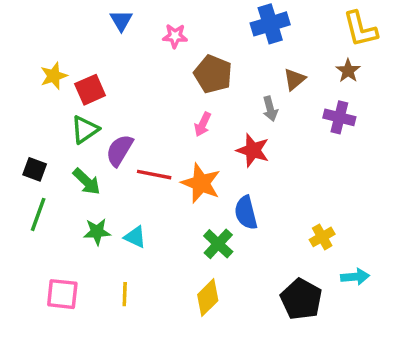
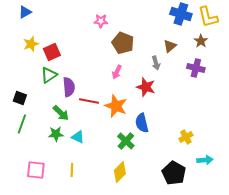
blue triangle: (121, 20) -> (25, 12), moved, turned 32
blue cross: (270, 24) -> (181, 14), moved, turned 35
purple semicircle: (119, 150) -> (69, 87), turned 144
green arrow: (87, 181) -> (61, 113), moved

